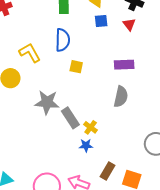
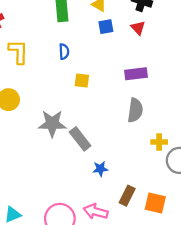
blue semicircle: (63, 40) -> (64, 52), size x0.6
yellow L-shape: (30, 53) -> (18, 52), moved, turned 35
yellow cross: (91, 127) -> (159, 142), moved, turned -32

